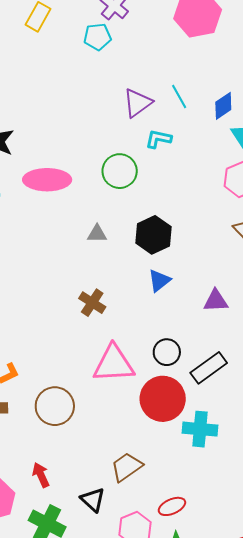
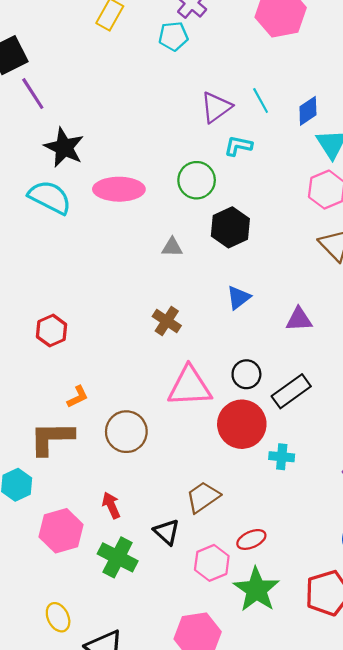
black hexagon: (153, 235) -> (230, 227), moved
cyan cross: (200, 429) -> (282, 457), size x0.7

